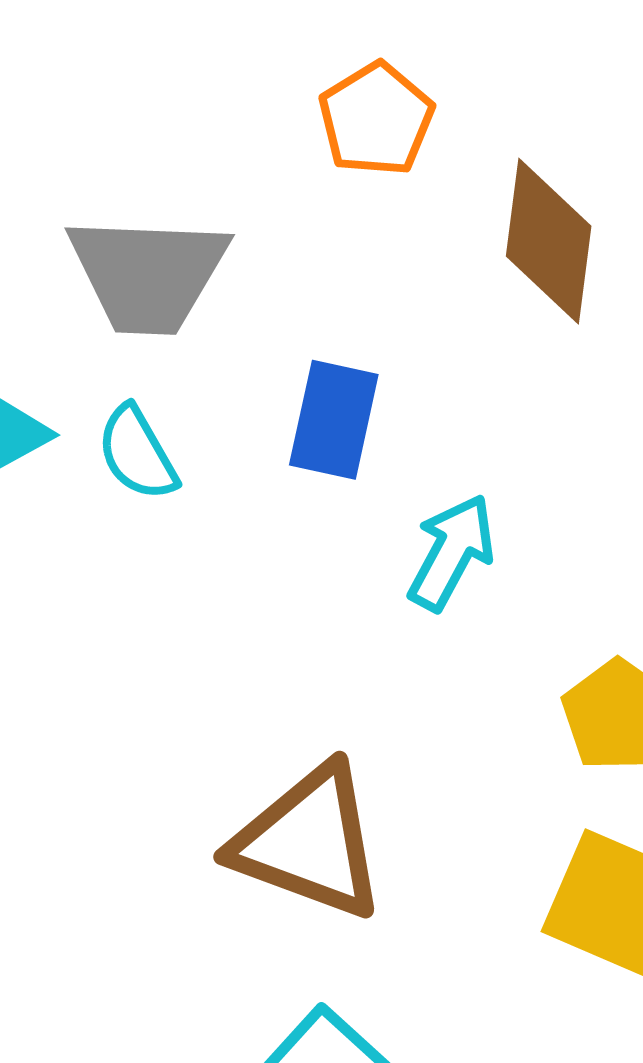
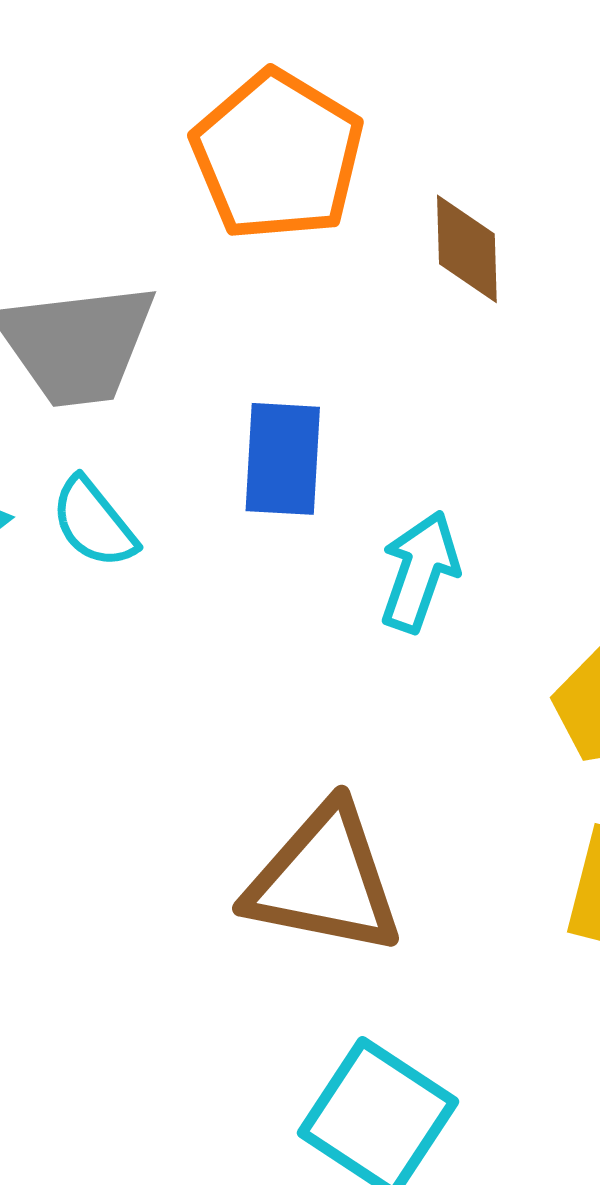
orange pentagon: (376, 119) -> (278, 155), size x1.5
brown diamond: (549, 241) -> (467, 249), size x0.7

